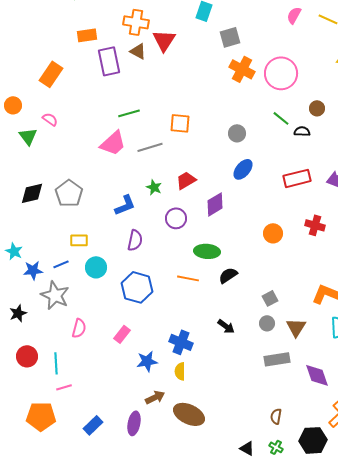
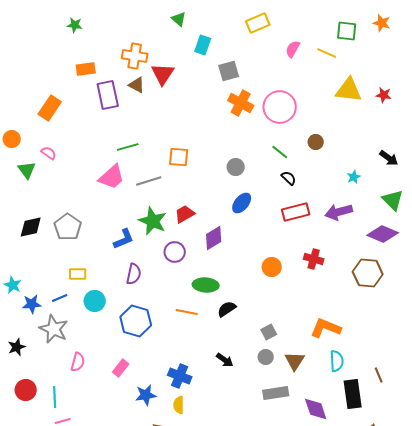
black semicircle: (302, 131) -> (289, 178), moved, turned 42
green star: (154, 187) -> (153, 221), size x1.8

